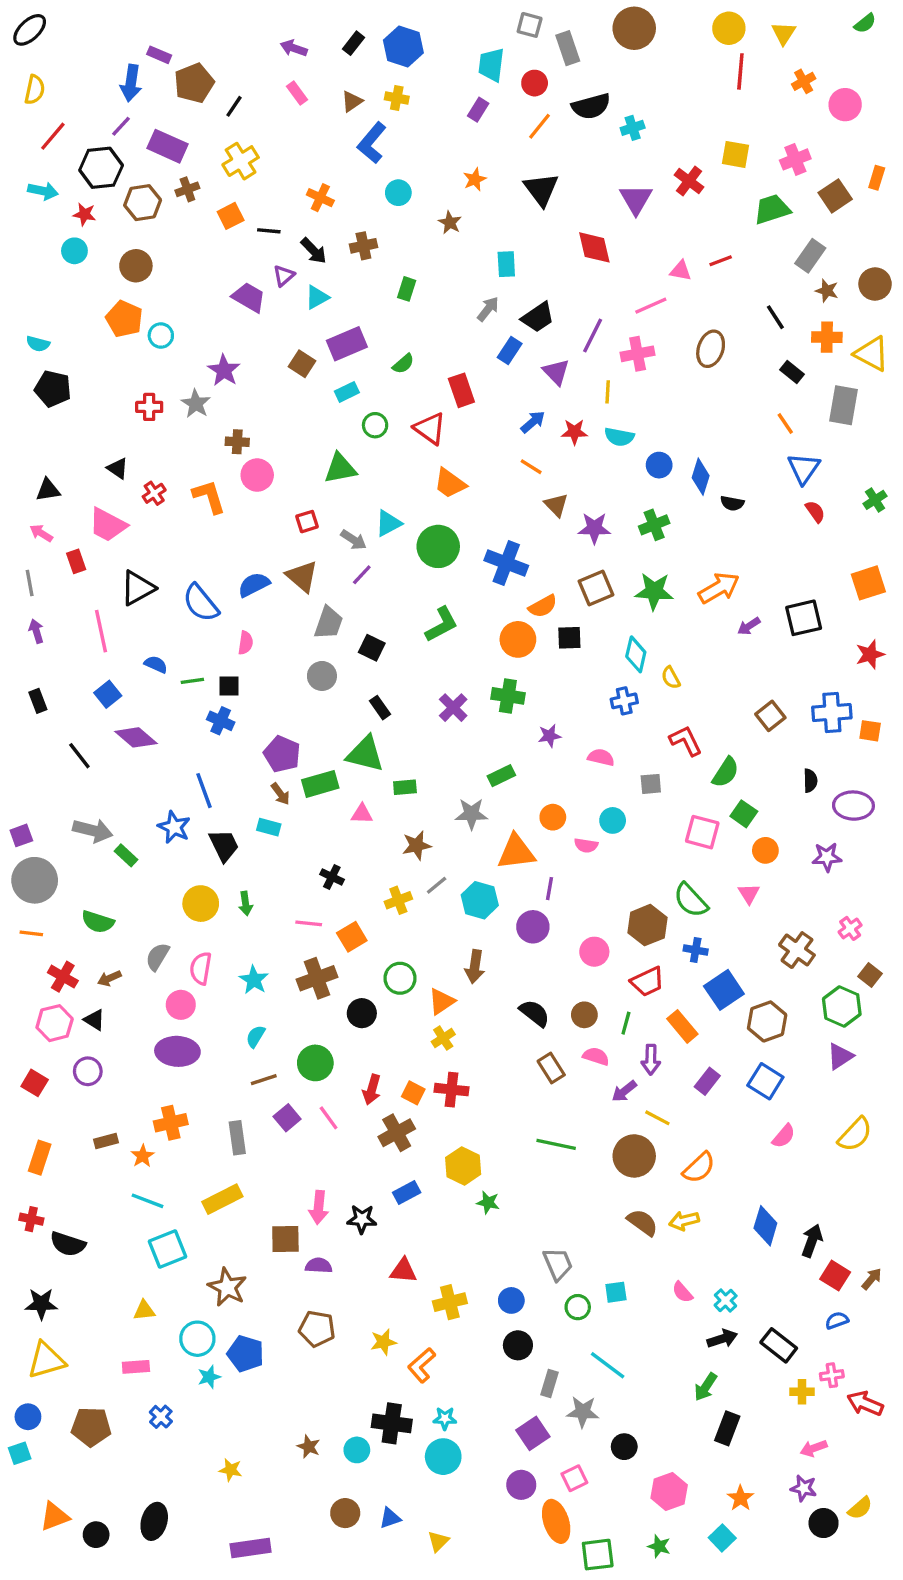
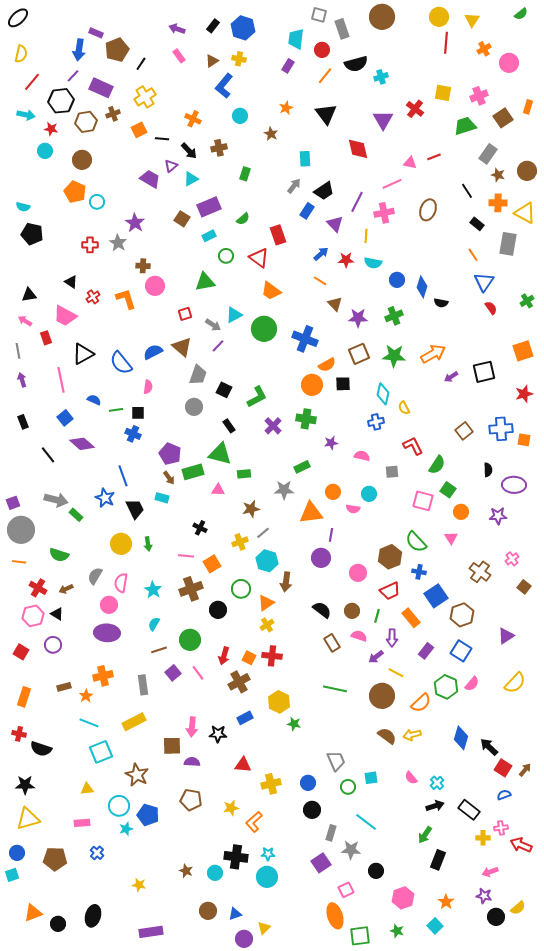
green L-shape: (442, 624) -> (257, 397), moved
cyan hexagon: (480, 900) -> (267, 561), moved
green hexagon: (842, 1006) -> (446, 687), moved
black arrow: (812, 1241) -> (489, 747), turned -66
purple circle: (521, 1485) -> (244, 939), moved

